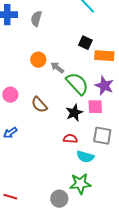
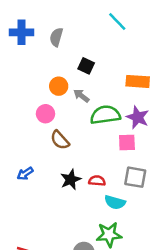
black square: (85, 43) -> (86, 66), moved
green semicircle: (77, 84) -> (105, 115), turned -55
pink circle: (10, 95) -> (45, 114), moved
black star: (74, 113) -> (71, 180), moved

